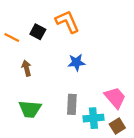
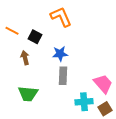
black square: (38, 32) -> (35, 37), moved
blue star: (76, 62) -> (60, 54), moved
gray rectangle: (72, 104) -> (63, 76), moved

